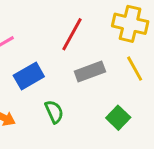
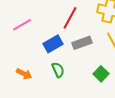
blue rectangle: (29, 76) -> (53, 44), moved

